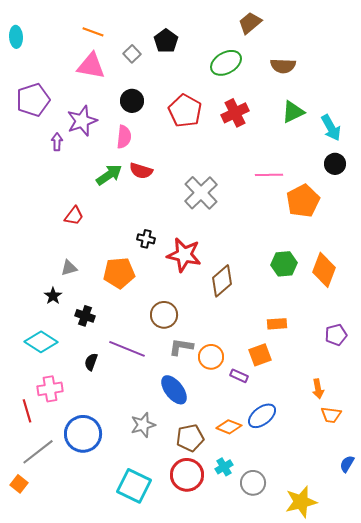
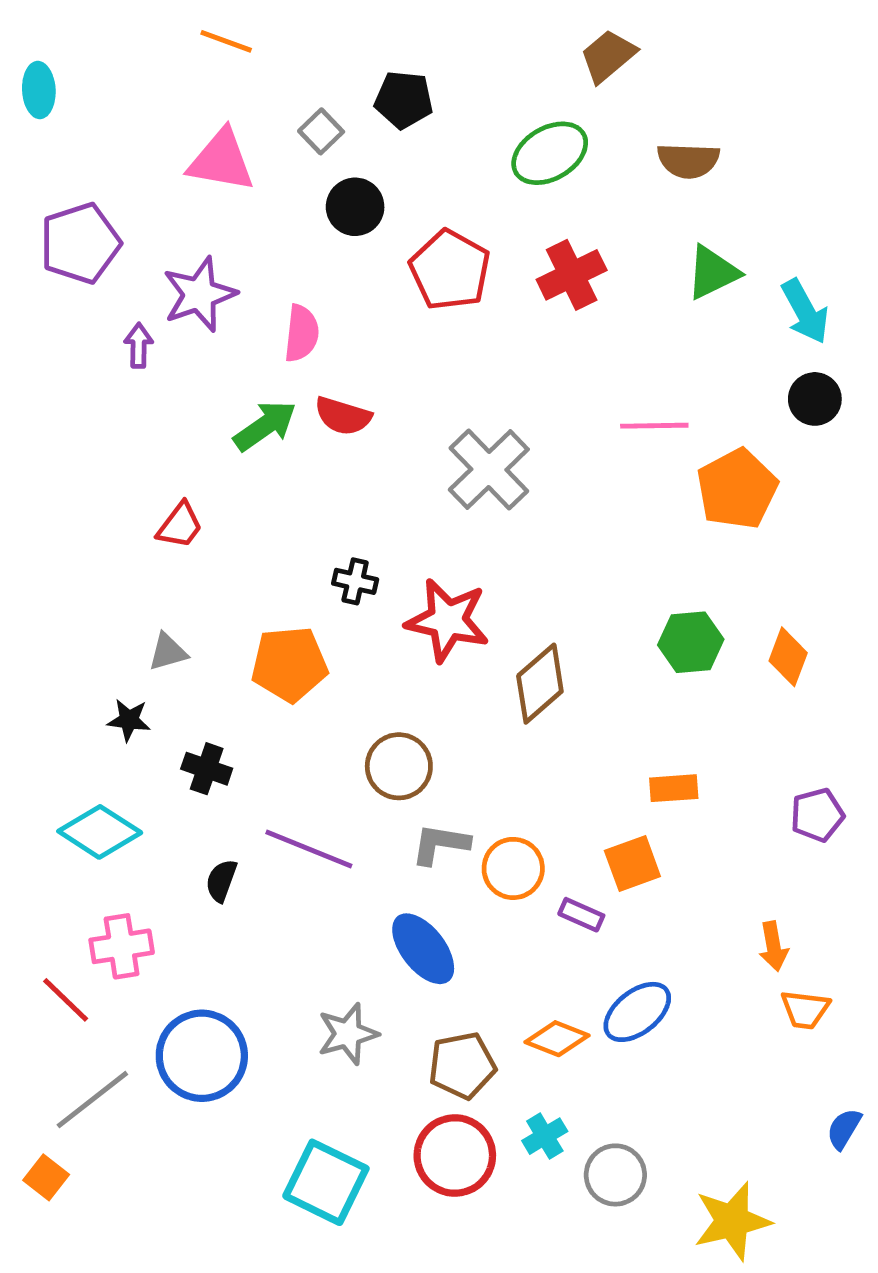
orange line: (93, 32) -> (226, 41), moved
black pentagon: (166, 41) -> (404, 100), turned -30
black circle: (132, 101) -> (355, 207), moved
orange diamond: (324, 270) -> (788, 657), size x0.7
black star: (53, 296) -> (129, 720), turned -30
red line: (27, 411) -> (66, 1000), turned -30

